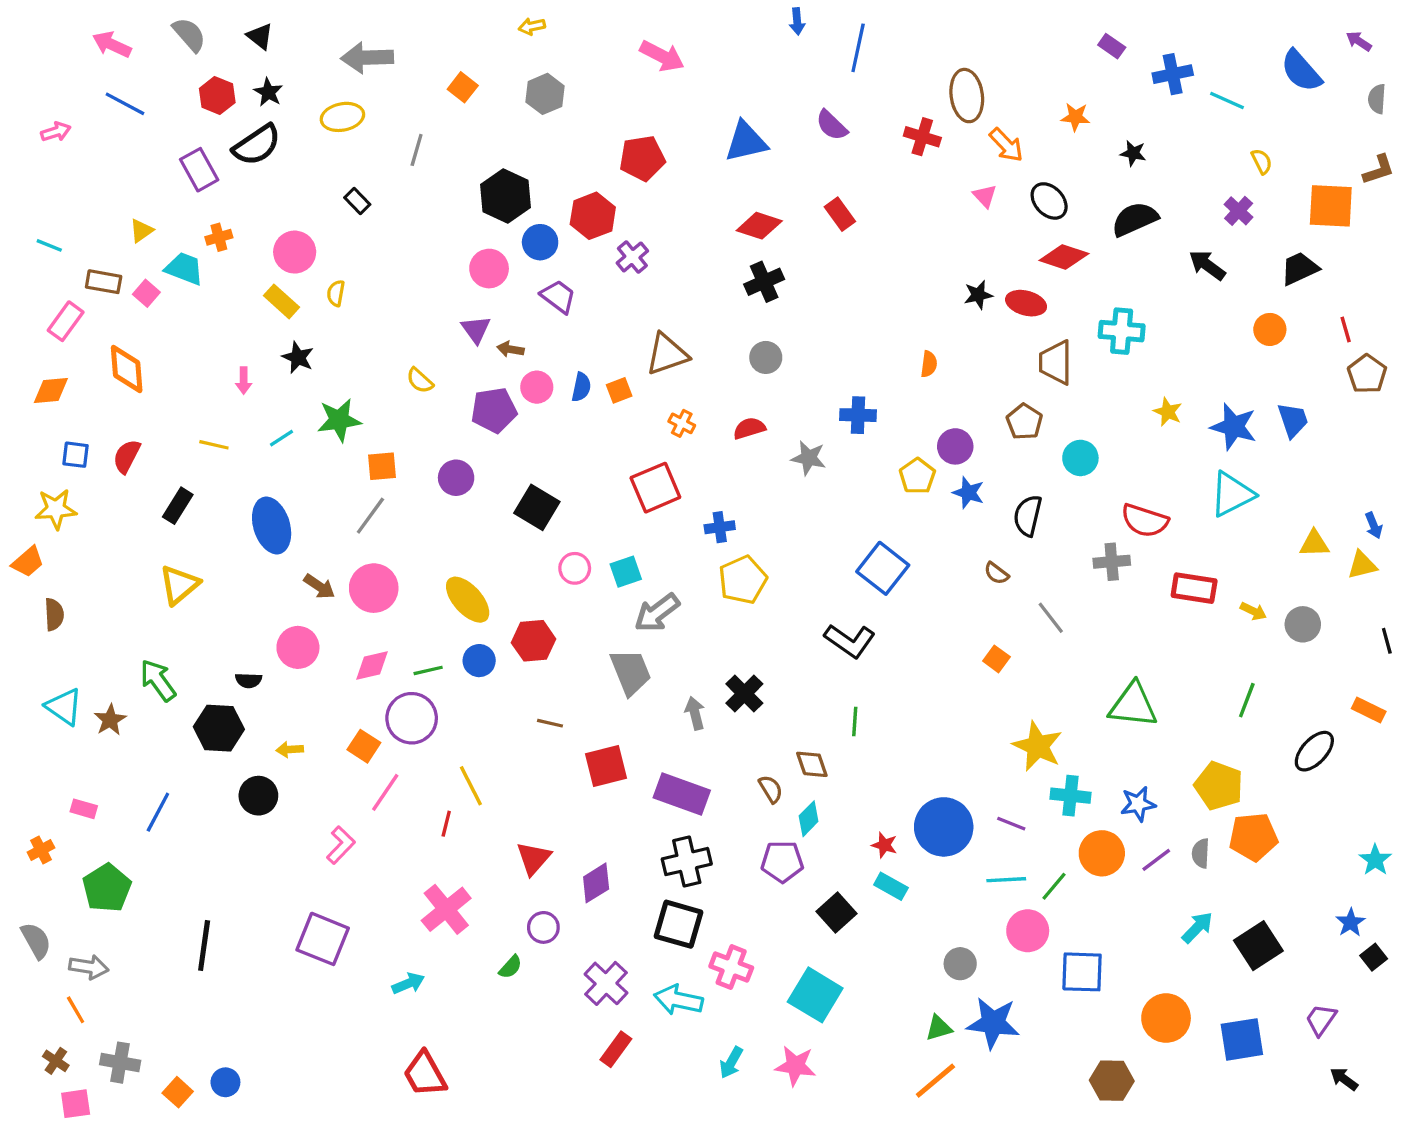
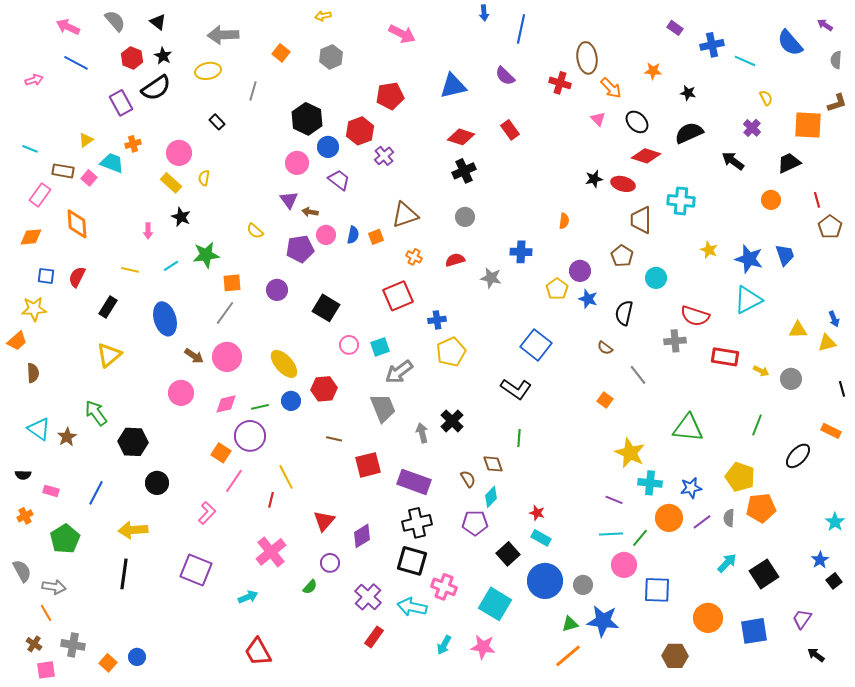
black semicircle: (249, 680) -> (23, 475), moved
yellow arrow: (290, 750) -> (133, 530), moved, size x1.8
blue circle: (944, 827) -> (545, 581), moved

